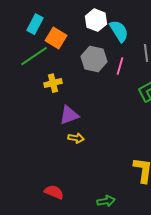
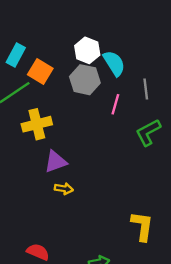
gray hexagon: (94, 59) -> (85, 80), moved
yellow cross: (53, 83) -> (37, 124), size x1.4

